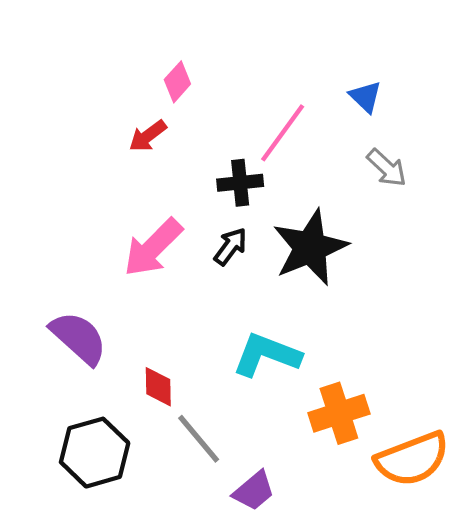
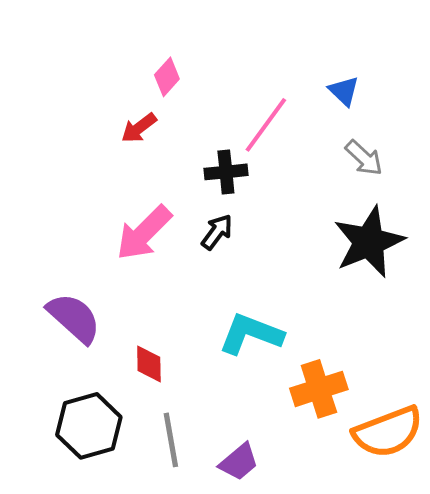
black star: (310, 248) -> (369, 242), moved
gray line: (199, 439) -> (171, 440), moved, turned 30

